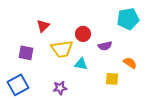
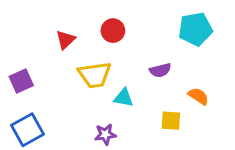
red circle: (83, 34) -> (113, 31), moved
purple square: (26, 53) -> (21, 81), moved, turned -35
purple star: (60, 88) -> (105, 134), moved

